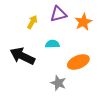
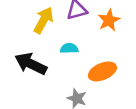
yellow arrow: (32, 22) -> (44, 20), size x1.5

